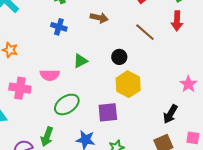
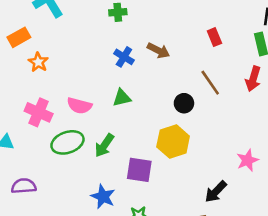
blue cross: (59, 27) -> (124, 57), moved
black circle: (119, 57) -> (184, 103), moved
green ellipse: (67, 104) -> (67, 142), moved
green arrow: (47, 137) -> (104, 145), moved

